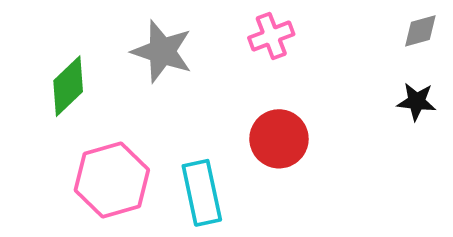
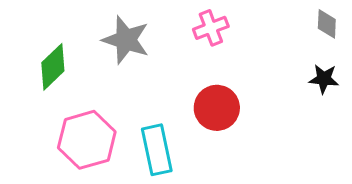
gray diamond: (420, 31) -> (327, 24), turned -72

